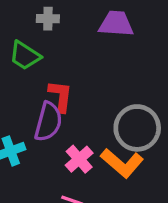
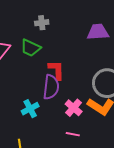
purple trapezoid: (116, 24) -> (98, 32), moved

